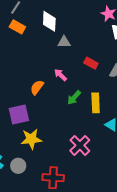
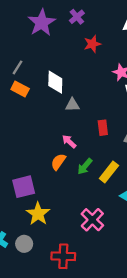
red rectangle: (91, 63) -> (103, 128), turned 56
orange semicircle: (37, 87) -> (58, 162), moved
yellow rectangle: (96, 103) -> (109, 172), turned 42
yellow star: (31, 139) -> (38, 214), turned -30

